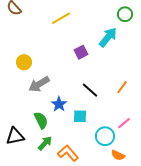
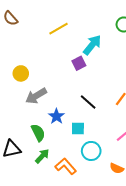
cyan arrow: (108, 37) -> (92, 45), moved
cyan circle: (105, 136) -> (91, 151), moved

